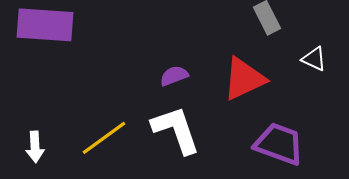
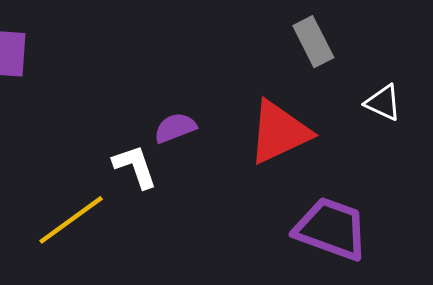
white L-shape: (176, 130) -> (135, 166), moved, size x0.6

